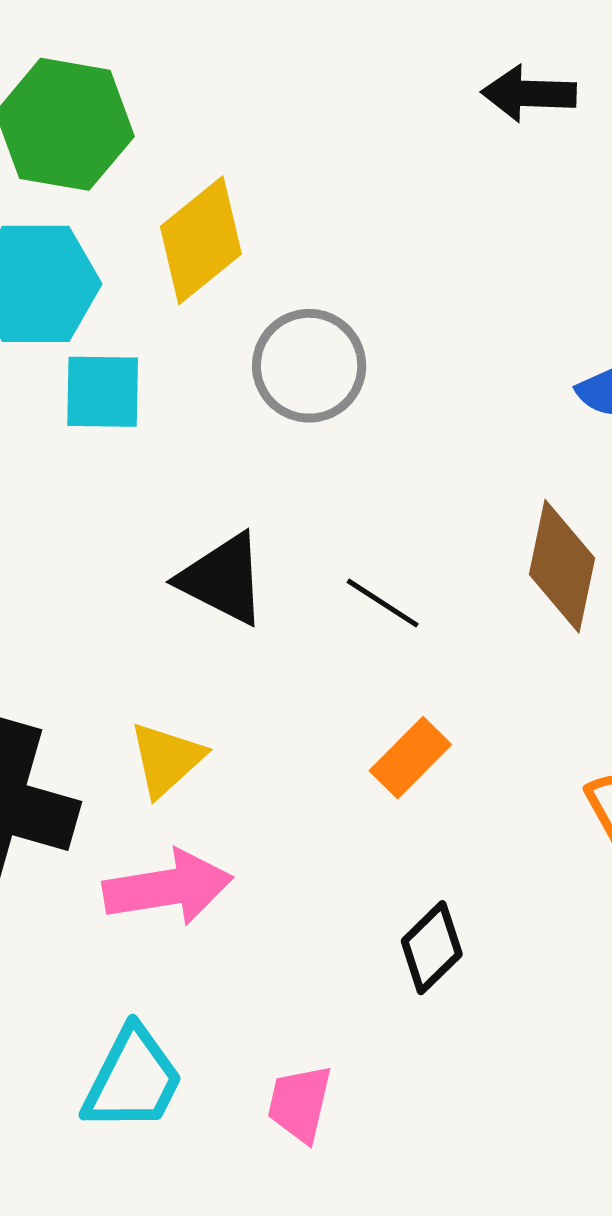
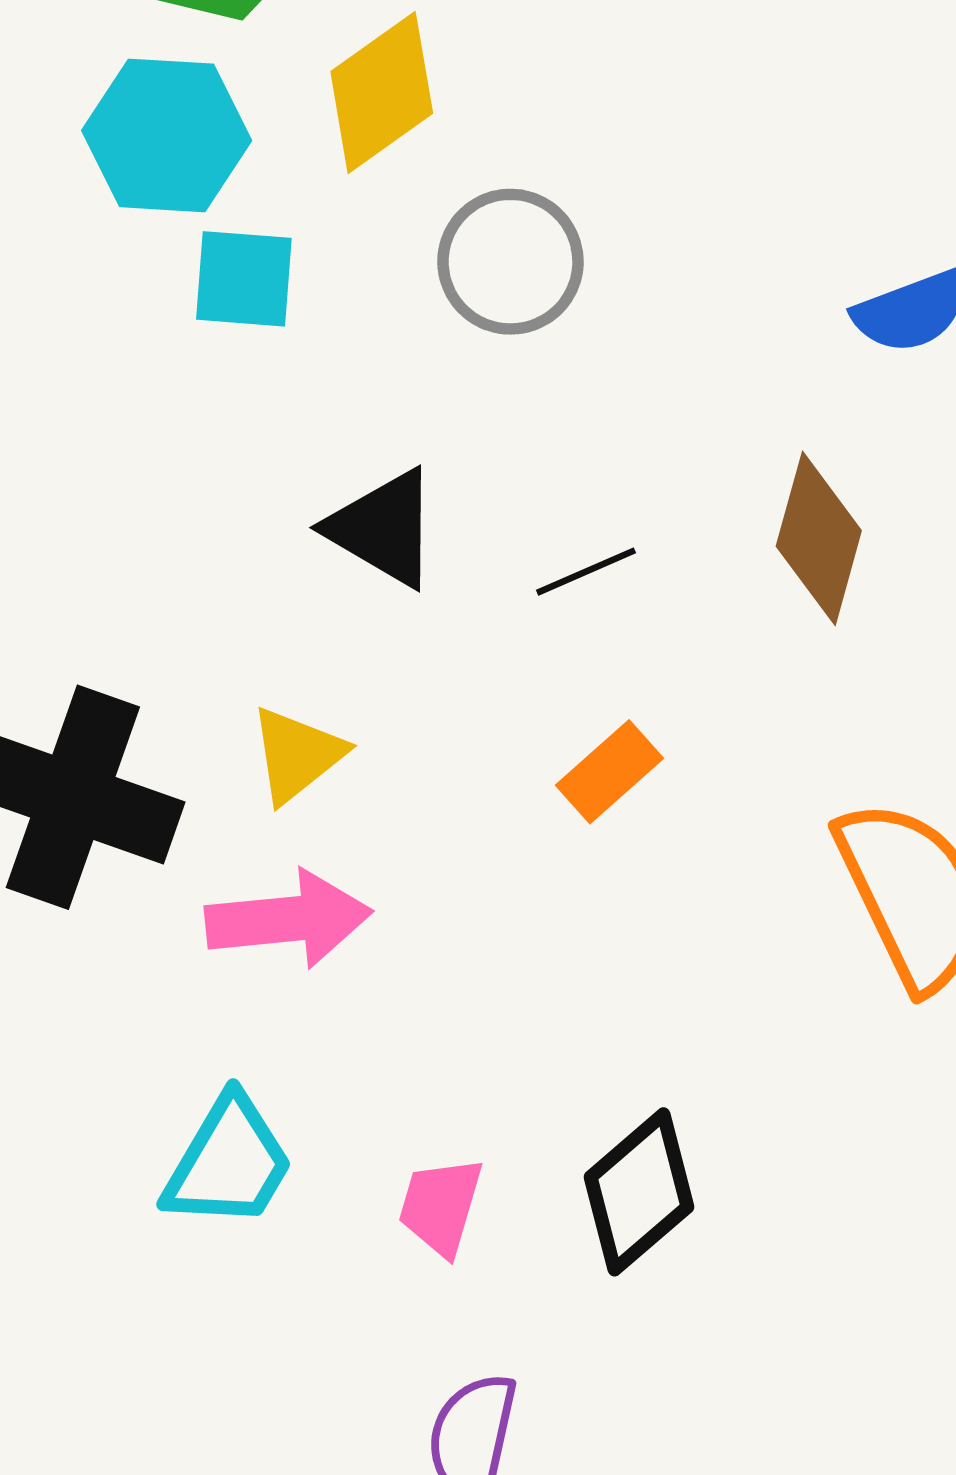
black line: (383, 603) -> (586, 572), turned -60
black diamond: (432, 948) -> (639, 1192), moved, size x1.4

